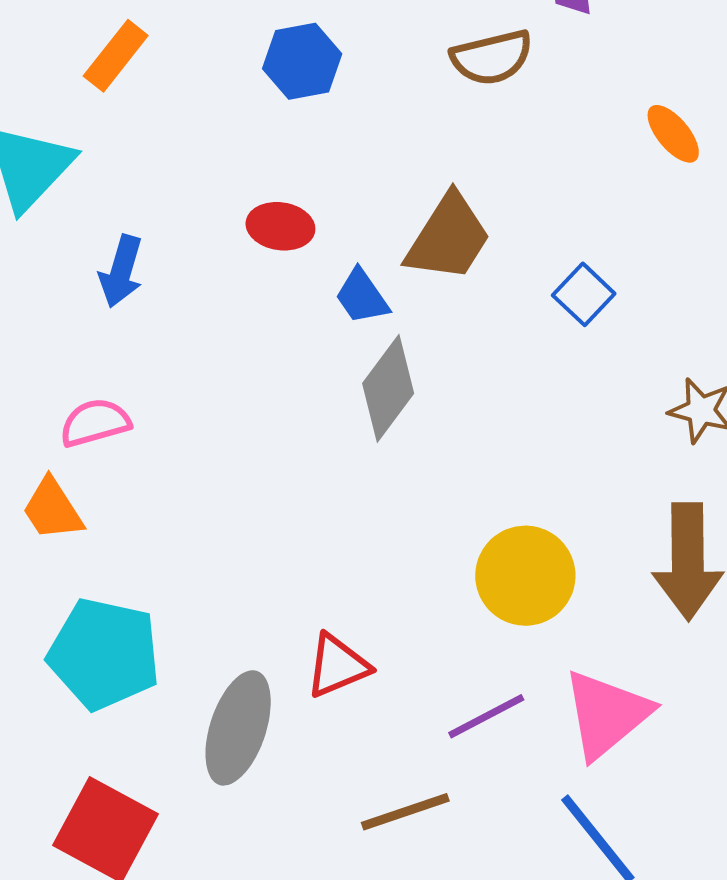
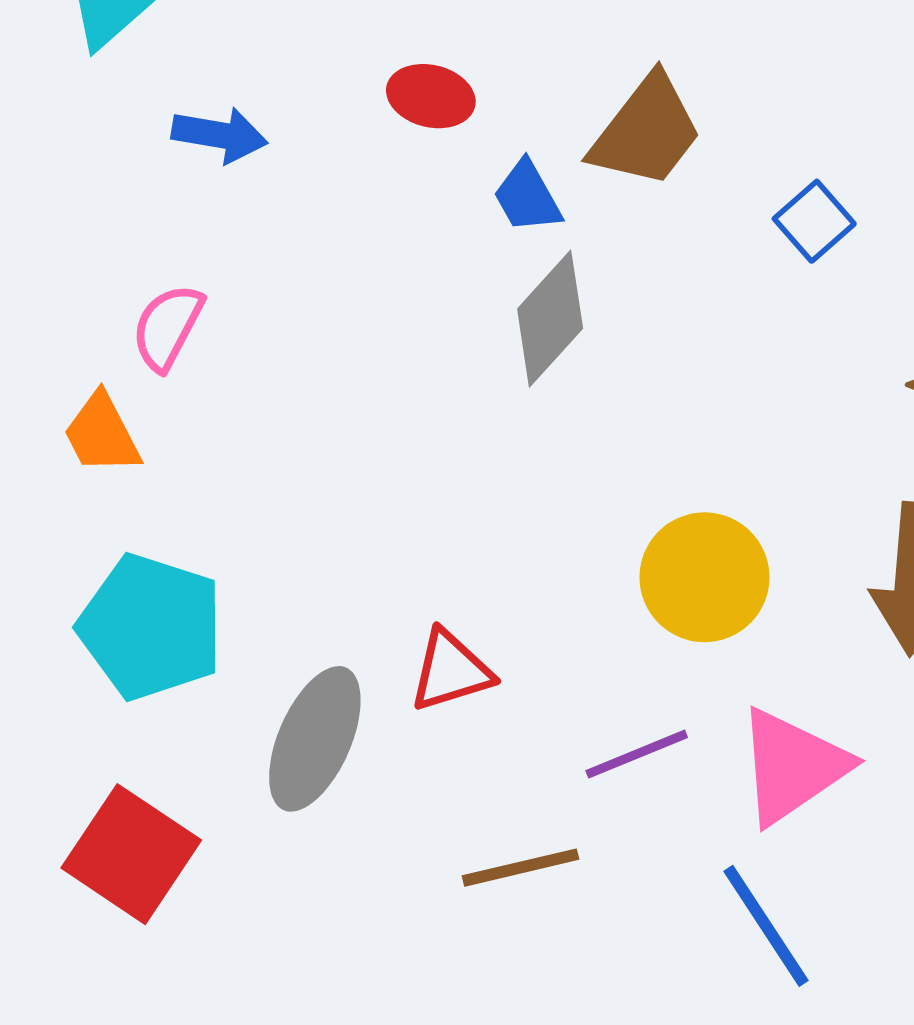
blue arrow: (121, 271) -> (220, 135), turned -102
pink semicircle: (95, 423) -> (167, 327), turned -52

